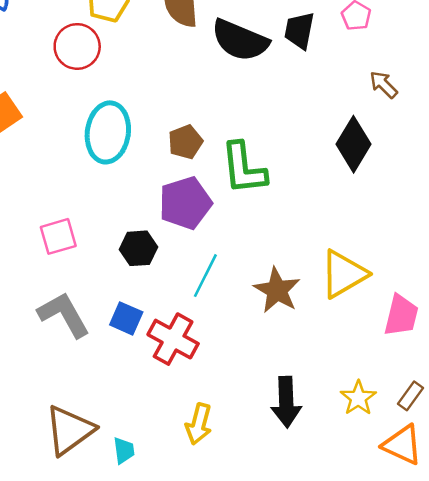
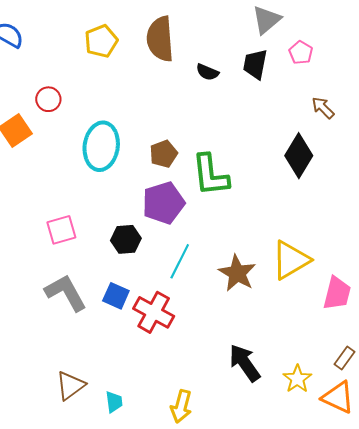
black semicircle: (240, 40) -> (207, 72), size x0.5
red circle: (77, 46) -> (48, 99), moved, size x0.7
yellow star: (358, 398) -> (297, 379), moved
black arrow: (286, 402) -> (245, 363), turned 147
yellow arrow: (199, 424) -> (181, 406), moved
brown triangle: (69, 430) -> (70, 386), size x0.7

